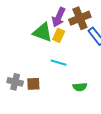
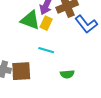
brown square: (33, 84) -> (21, 71), size x1.5

